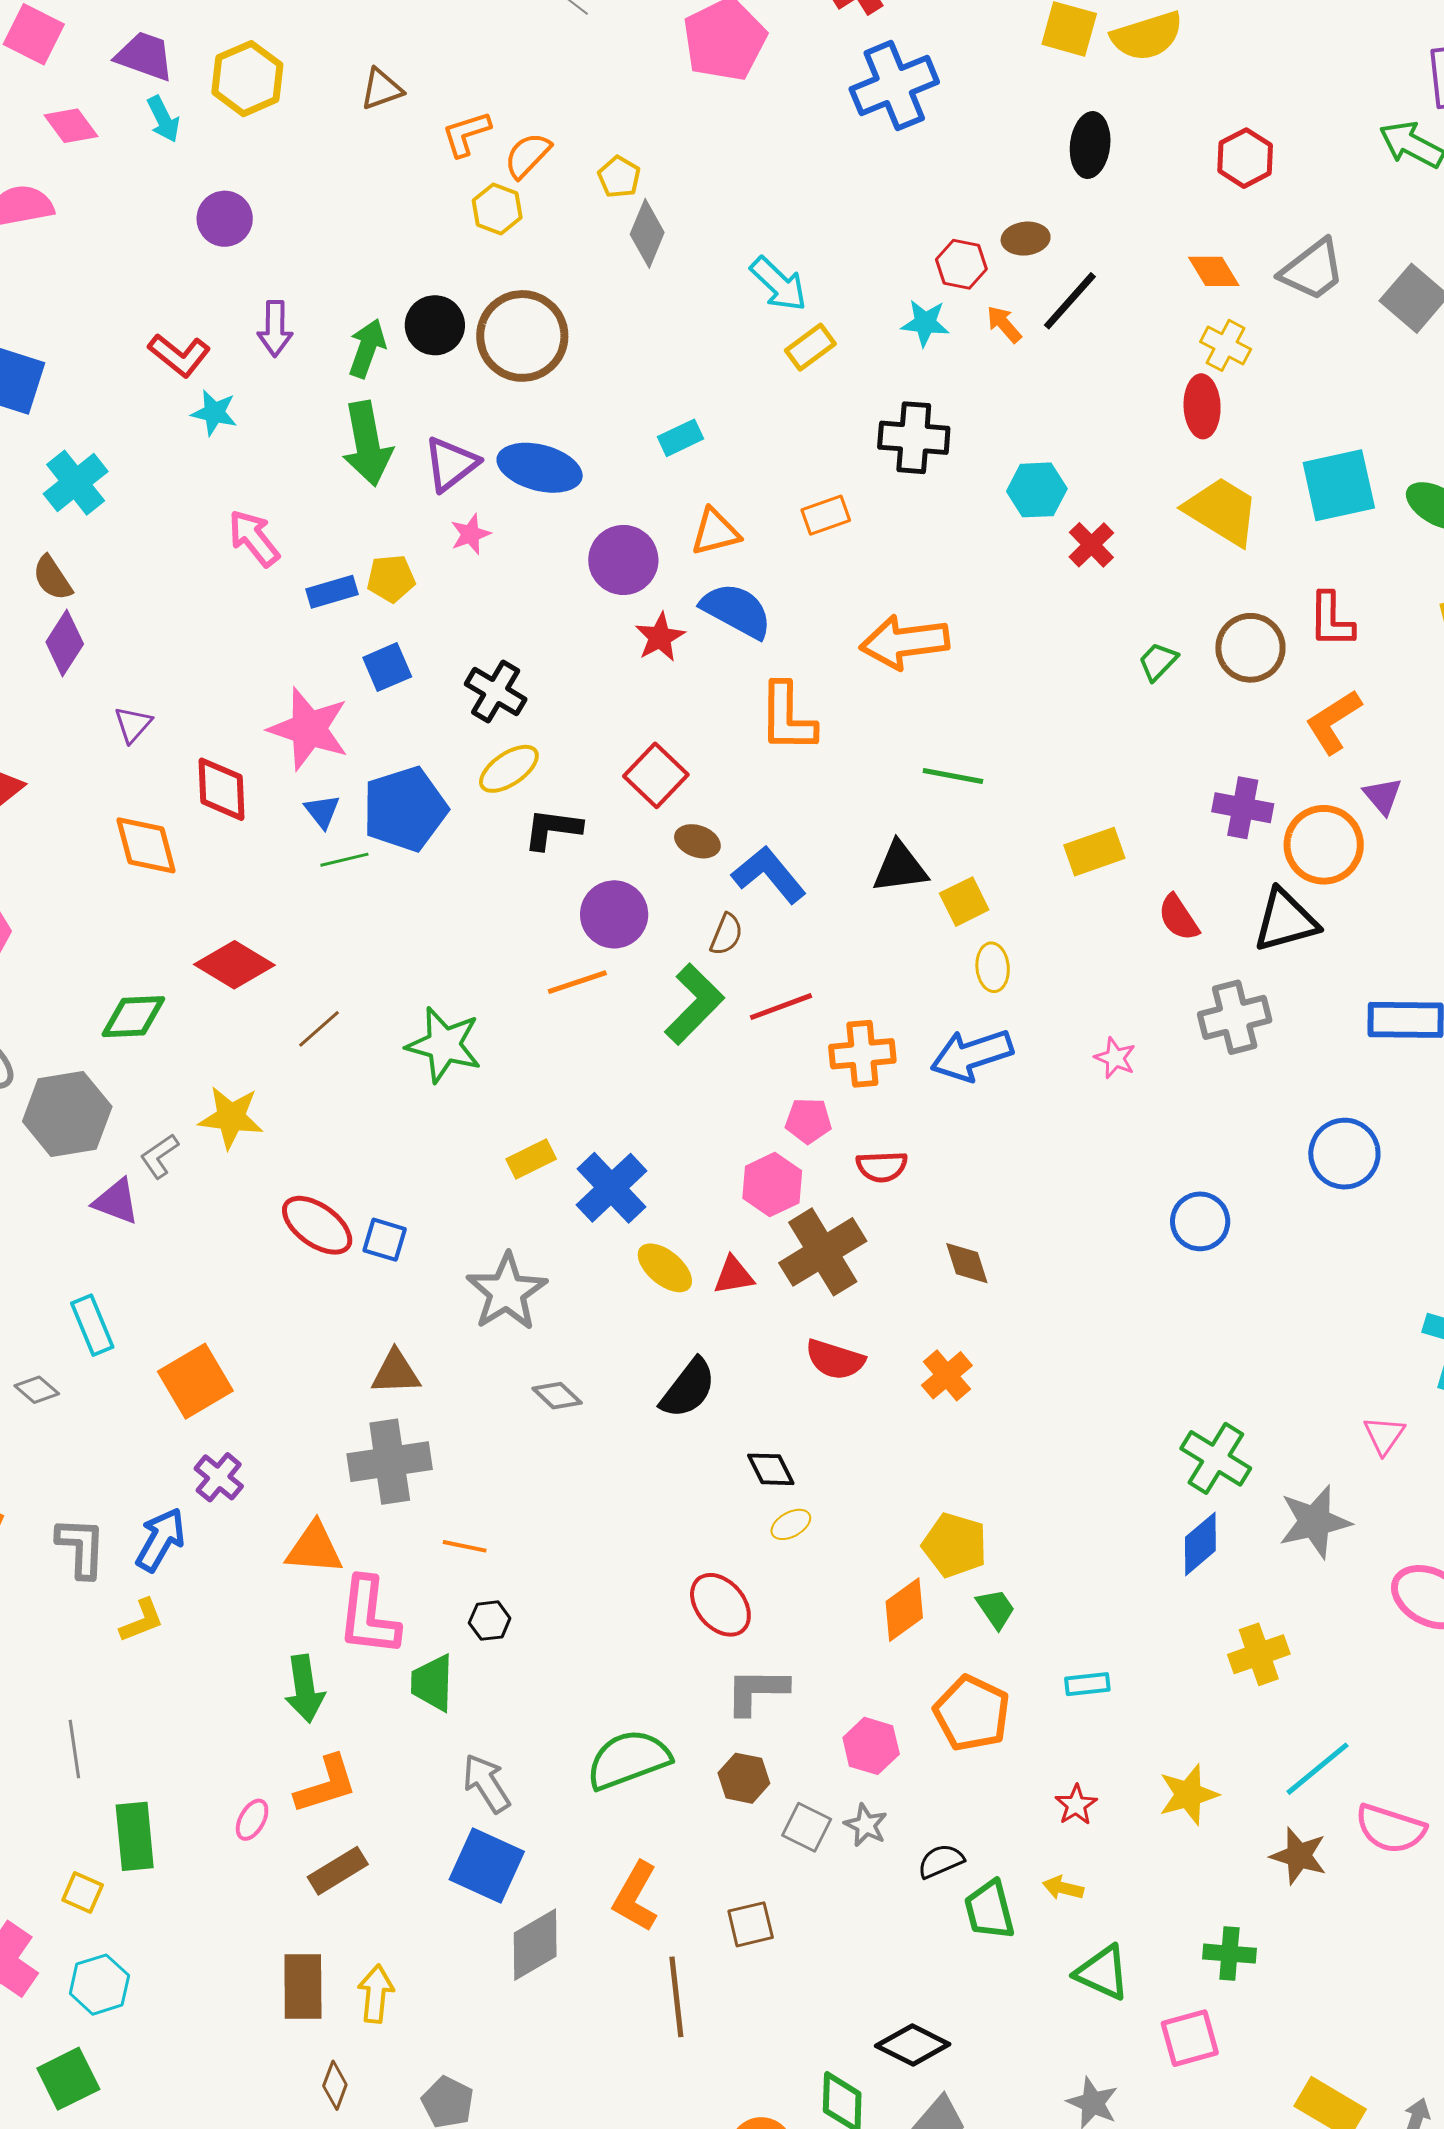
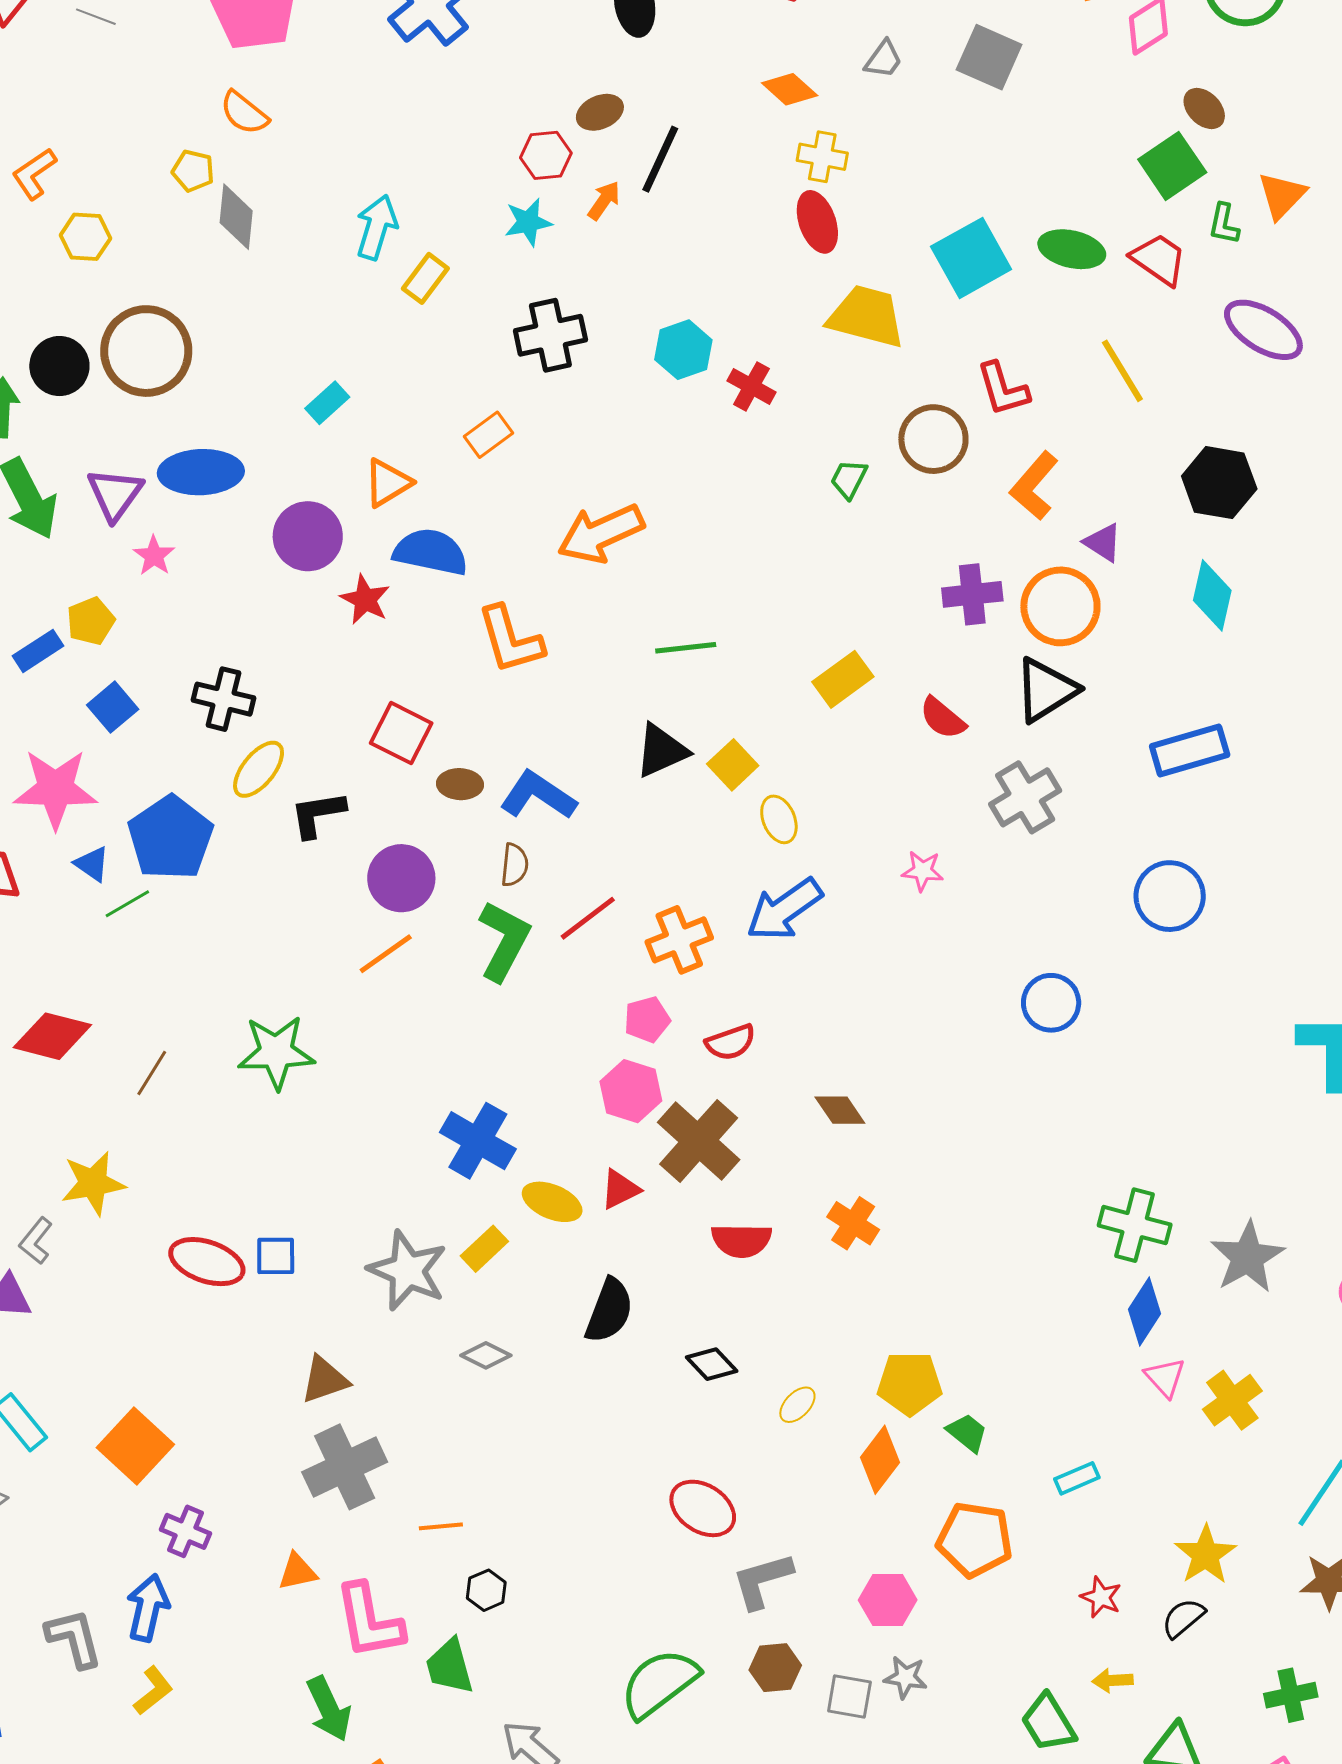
orange semicircle: (527, 155) -> (244, 113), moved, turned -78
gray trapezoid: (1312, 270) -> (884, 59), size x0.6
cyan arrow: (779, 284) -> (377, 227), turned -100
orange arrow: (1004, 324) -> (604, 200), turned 93
yellow rectangle: (531, 1159) -> (484, 1249), moved
pink triangle: (1384, 1435) -> (1165, 1377), moved
yellow ellipse: (791, 1524) -> (797, 1405), moved
orange triangle: (314, 1548) -> (297, 1572), size x0.7
black semicircle: (941, 1861) -> (1183, 1618), moved

